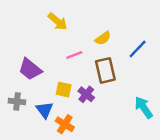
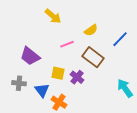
brown rectangle: (105, 70) -> (93, 57), turned -40

